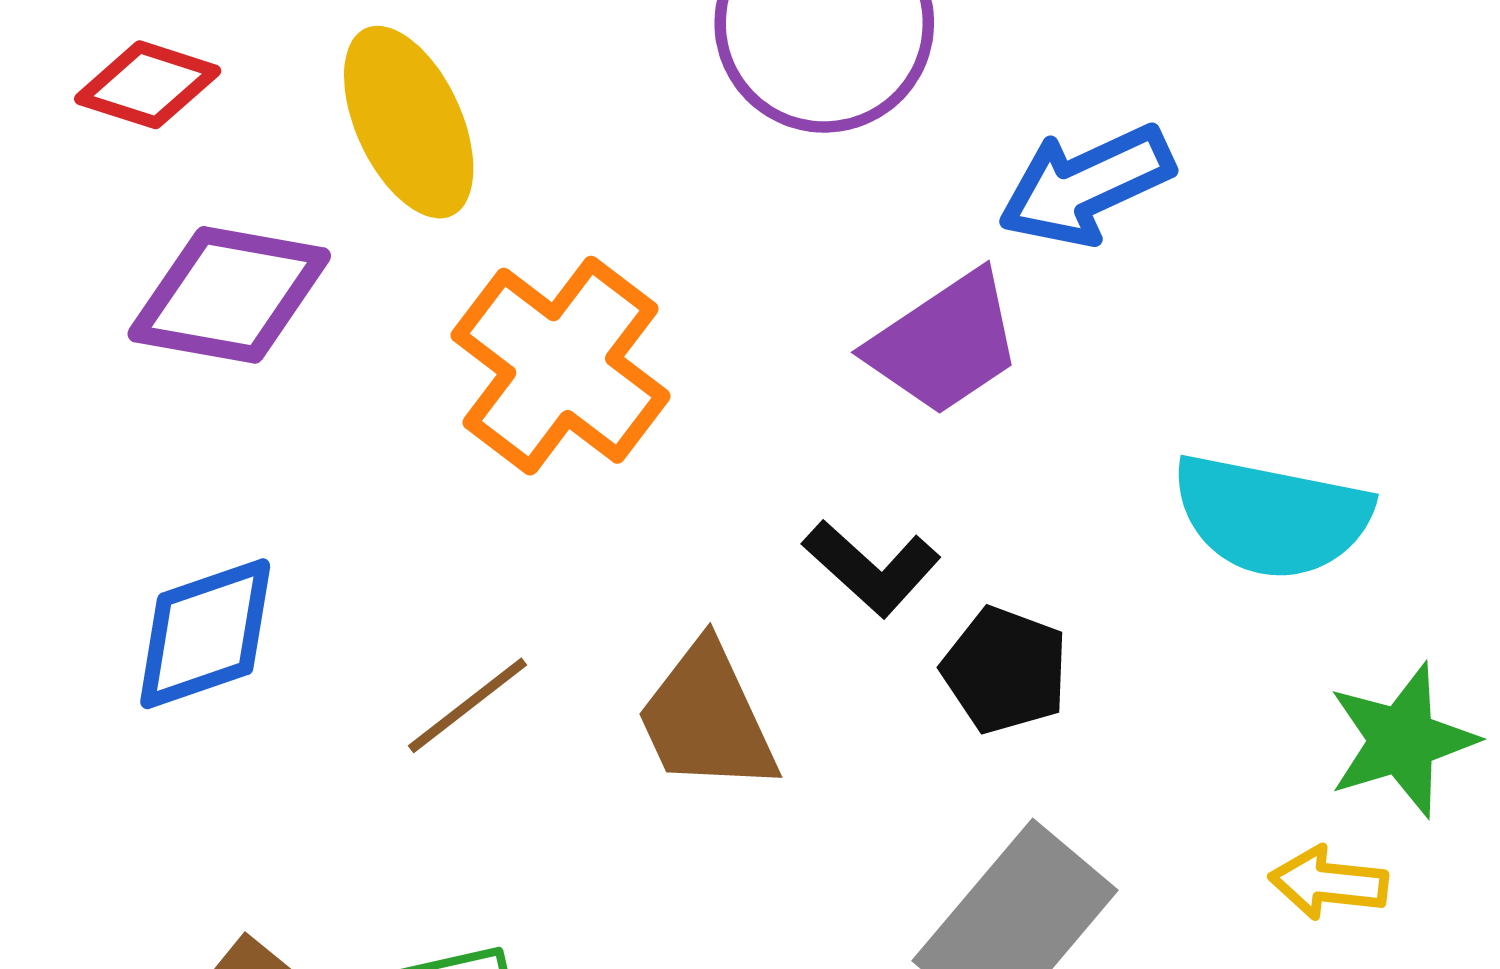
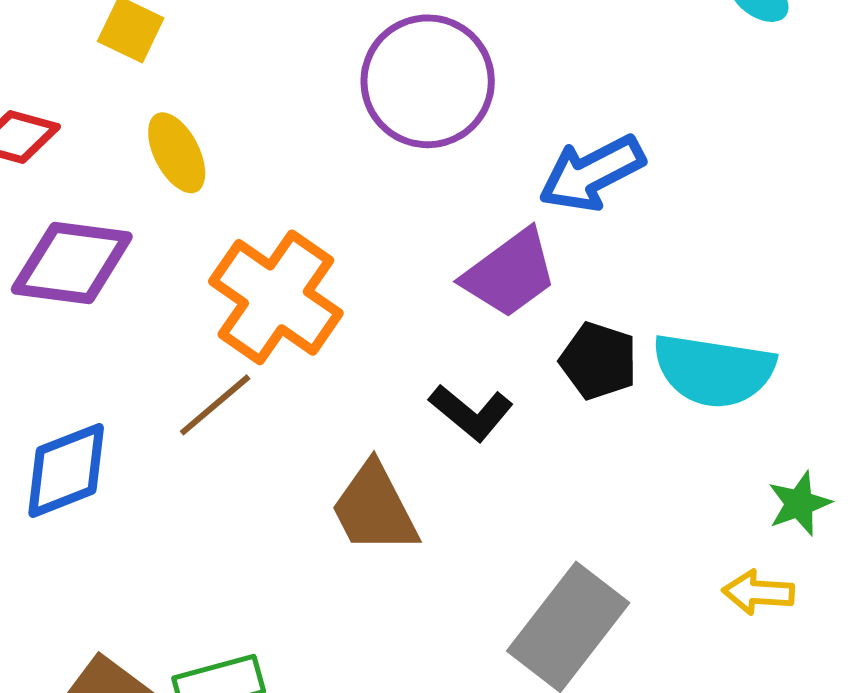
yellow ellipse: (409, 122) -> (177, 153), size x0.7
black pentagon: (1005, 670) -> (599, 361), moved
brown line: (467, 705) -> (215, 405), moved
green star: (1402, 740) -> (799, 504), size x0.7

